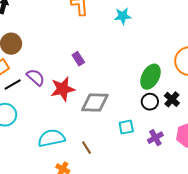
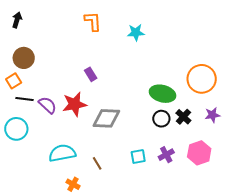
purple semicircle: (36, 77) -> (47, 105), moved
green ellipse: (151, 77) -> (163, 94), turned 75
black line: (13, 85) -> (24, 99), turned 36
cyan square: (126, 127) -> (138, 157), moved

